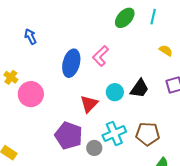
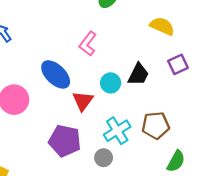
yellow semicircle: (166, 51) -> (162, 26), size x1.5
blue ellipse: (71, 63) -> (56, 74), moved, turned -52
gray circle: (94, 148) -> (104, 158), moved

